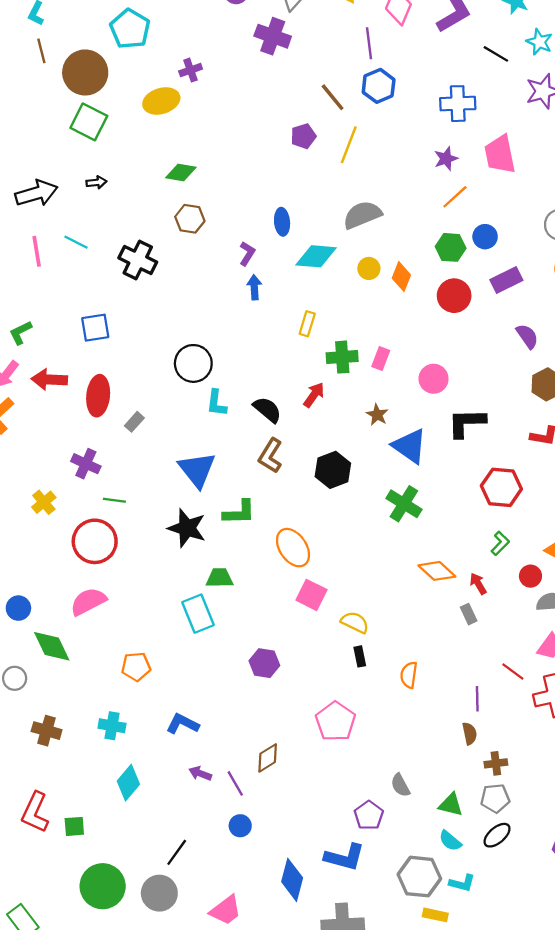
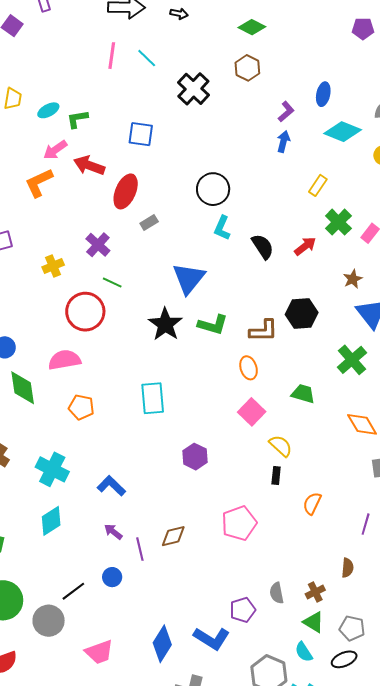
green cross: (342, 357) -> (338, 222), turned 32
brown L-shape: (270, 456) -> (264, 331), moved, turned -140
orange ellipse: (293, 548) -> (249, 368), size x0.7
green trapezoid: (220, 578) -> (303, 394), moved
orange pentagon: (136, 667) -> (81, 407), moved
purple line: (477, 699) -> (366, 524), moved
cyan cross: (112, 726) -> (52, 469), size x1.4
brown cross: (496, 763) -> (315, 592), moved, turned -36
blue circle: (240, 826) -> (112, 577), moved

